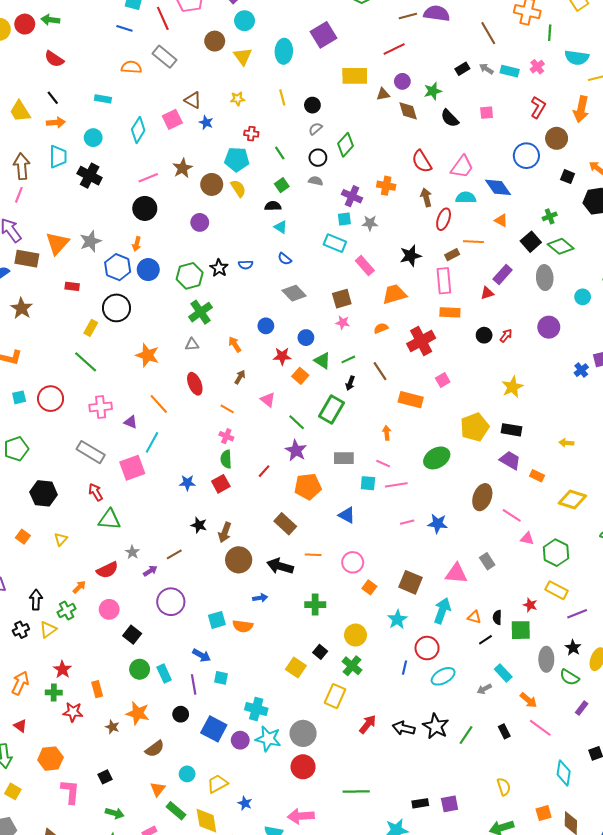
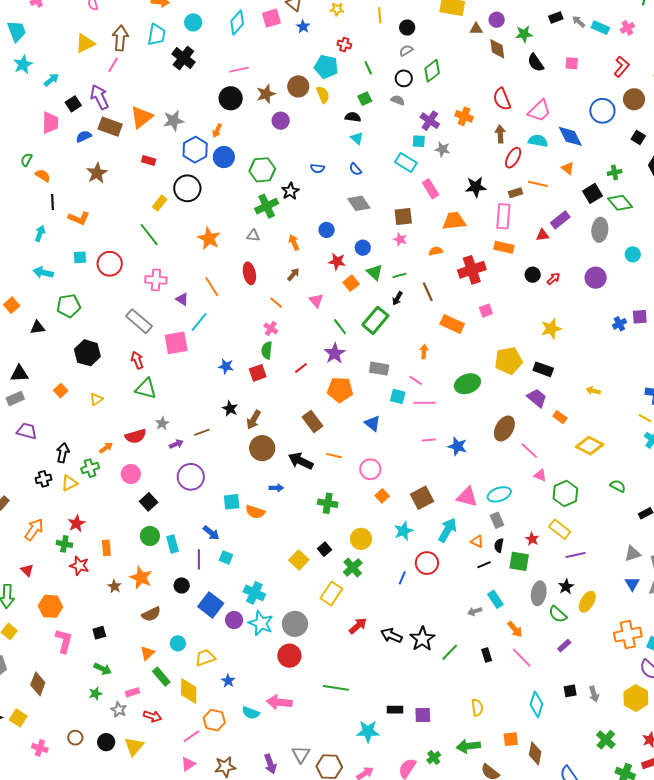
brown star: (183, 168) -> (266, 94), moved
black star: (219, 268) -> (290, 191), moved
gray rectangle: (487, 561) -> (497, 520), moved
brown square: (410, 582) -> (422, 498), turned 30
cyan ellipse: (443, 676) -> (499, 494), moved

